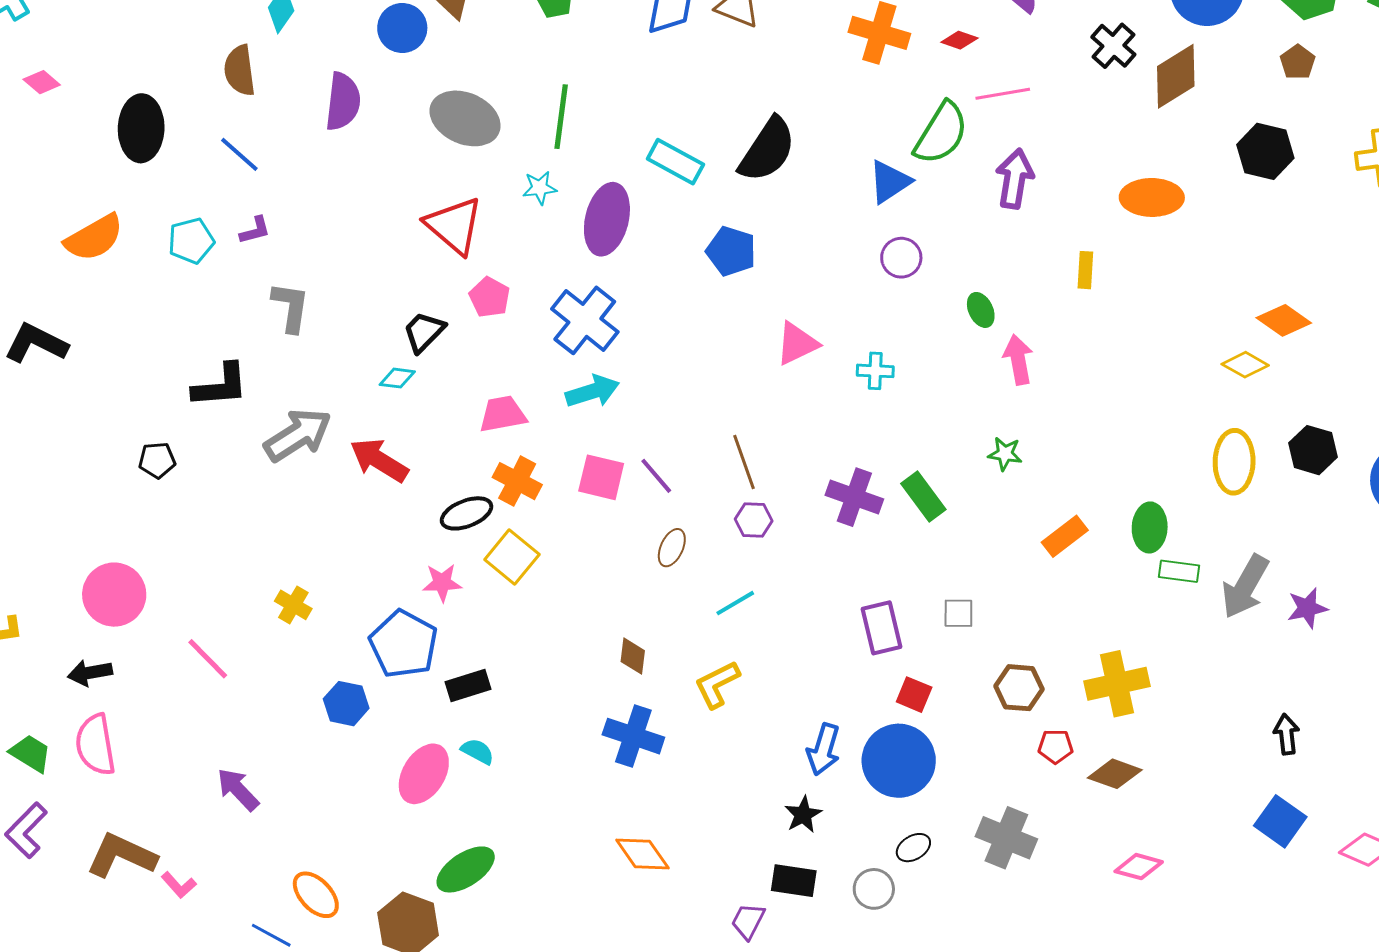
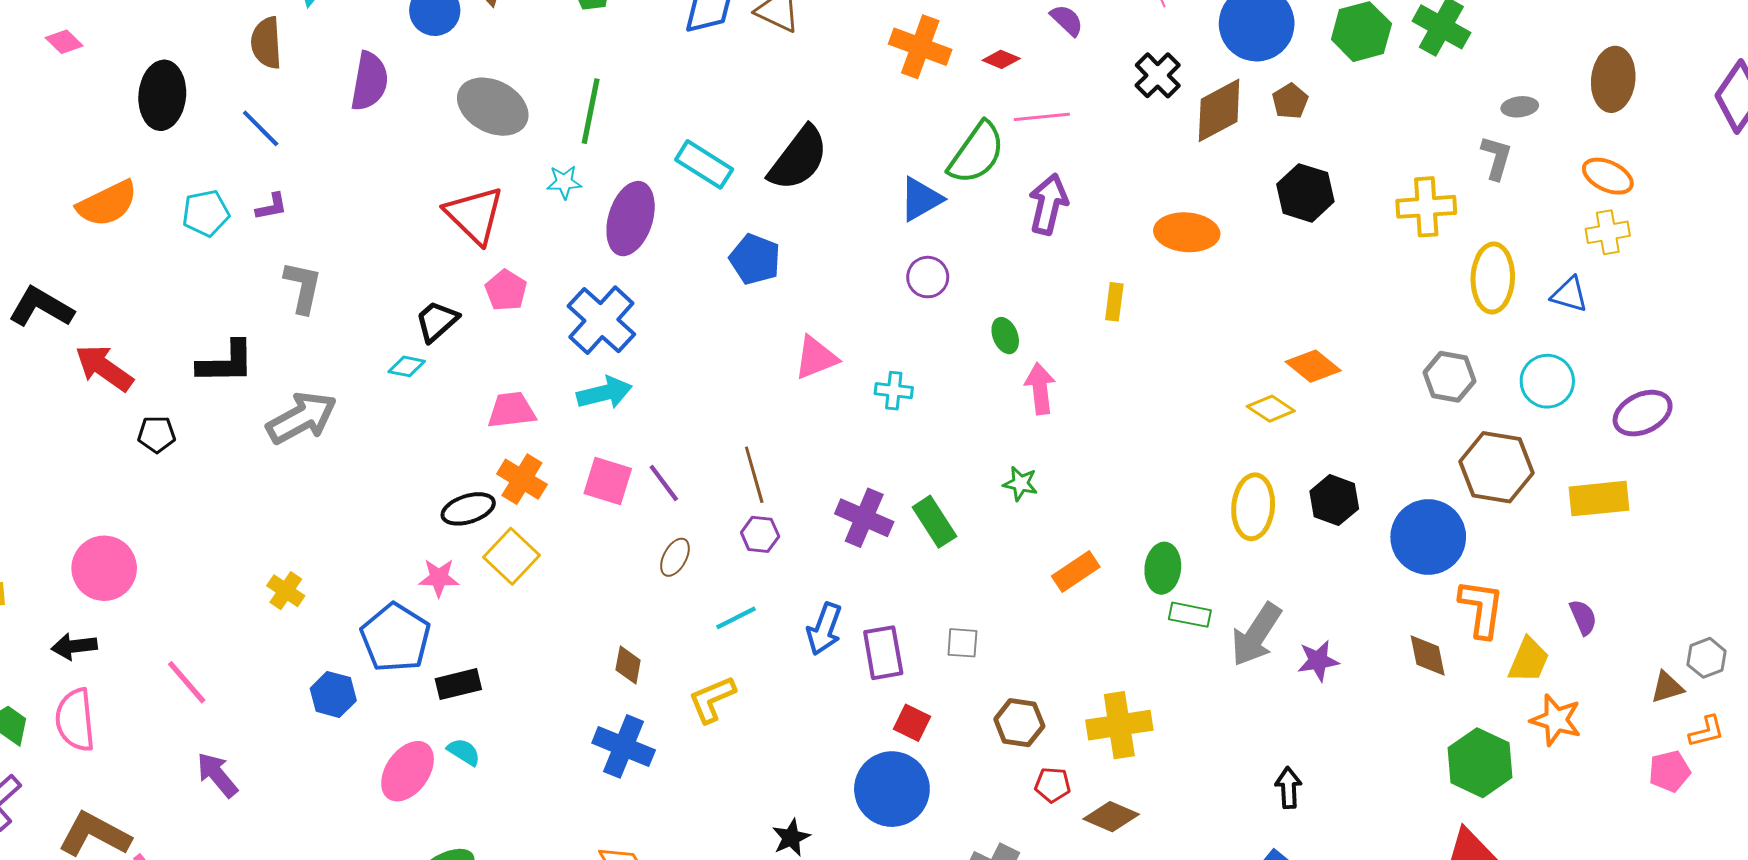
brown pentagon: (1298, 62) -> (1290, 101), moved
red arrow: (379, 460) -> (104, 368), moved
pink line: (208, 659) -> (187, 682), moved
blue arrow: (824, 749) -> (824, 629), moved

